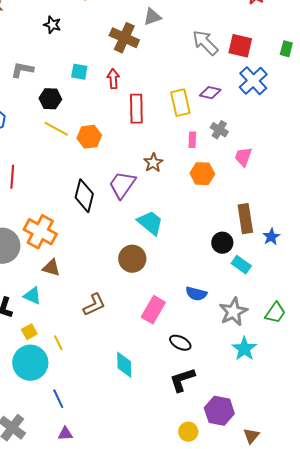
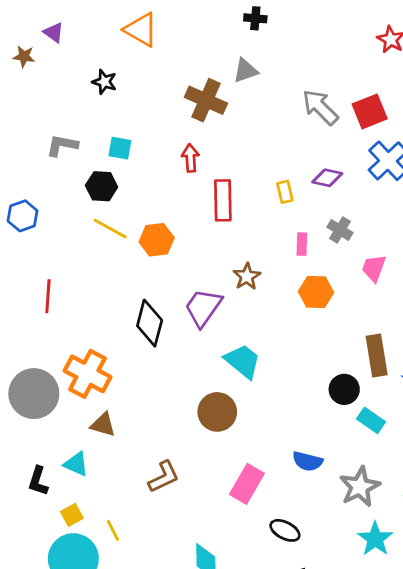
red square: (240, 46) -> (370, 111), turned -35
cyan square: (79, 72) -> (120, 148), moved
yellow rectangle: (180, 103) -> (285, 192), size x0.6

